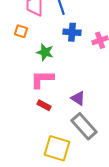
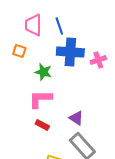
blue cross: (72, 32) -> (70, 52), size x1.5

